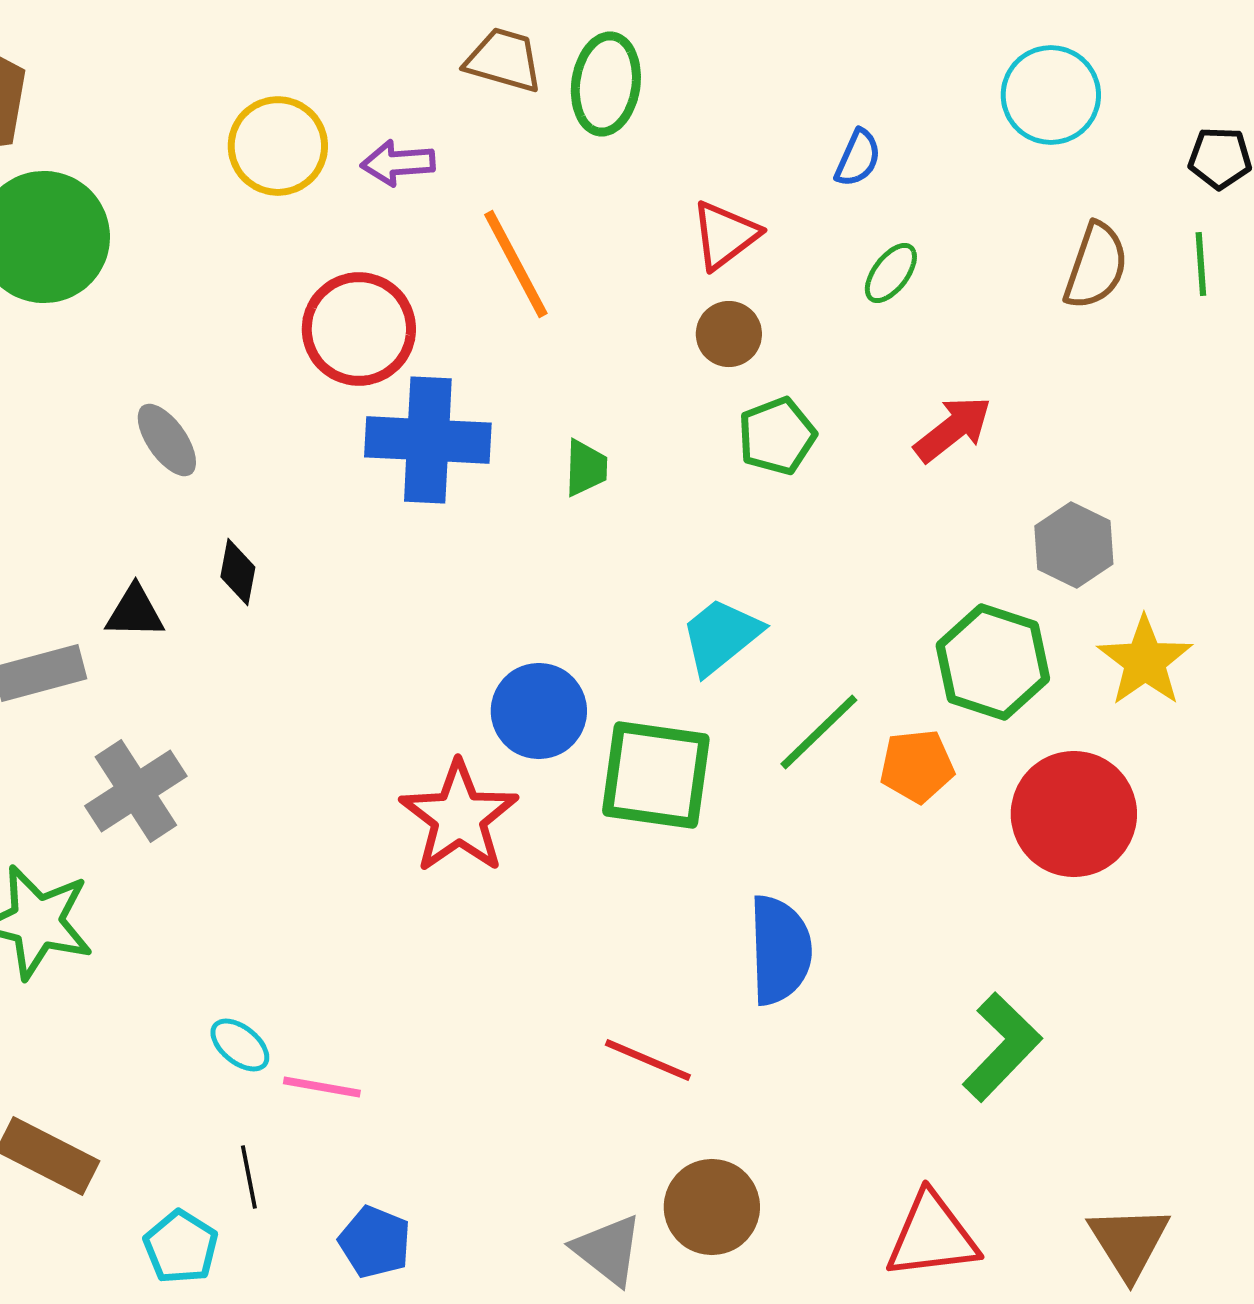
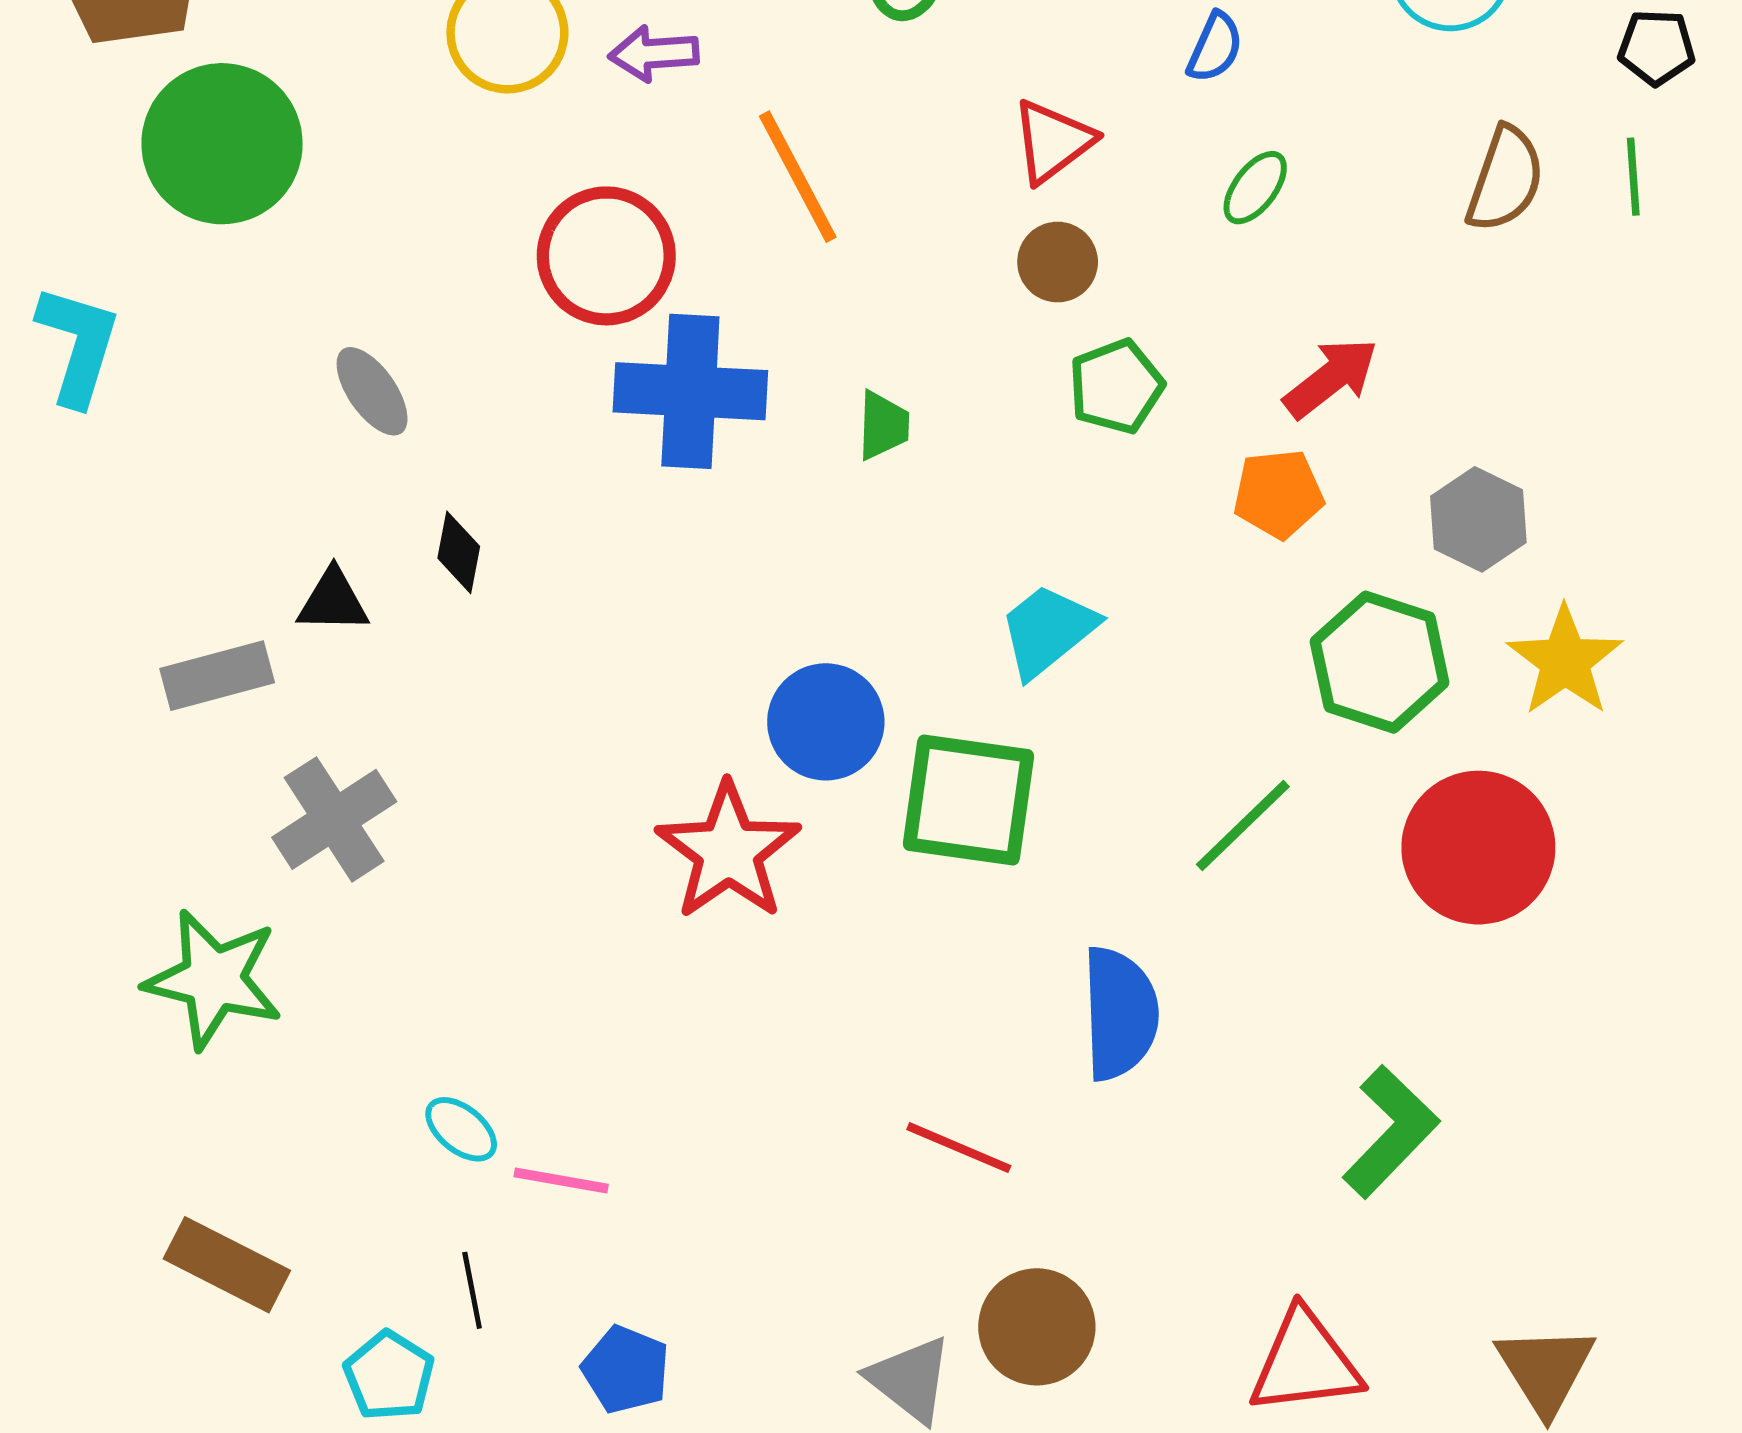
green line: (819, 732) -> (1243, 826), moved
orange pentagon: (917, 766) -> (1278, 494), moved

